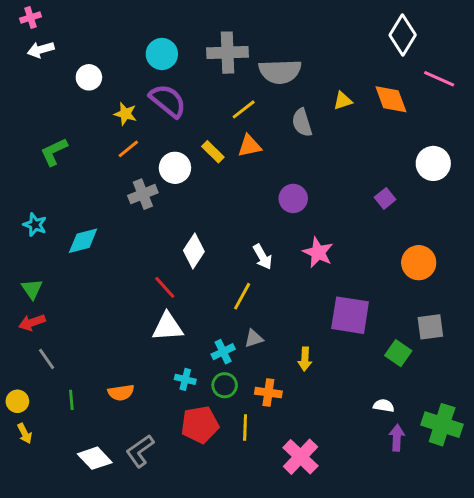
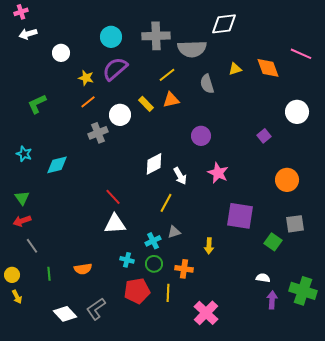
white diamond: (403, 35) -> (224, 24), moved, turned 52
purple semicircle: (168, 101) -> (115, 69), turned -80
white diamond: (194, 251) -> (154, 164), moved, turned 30

